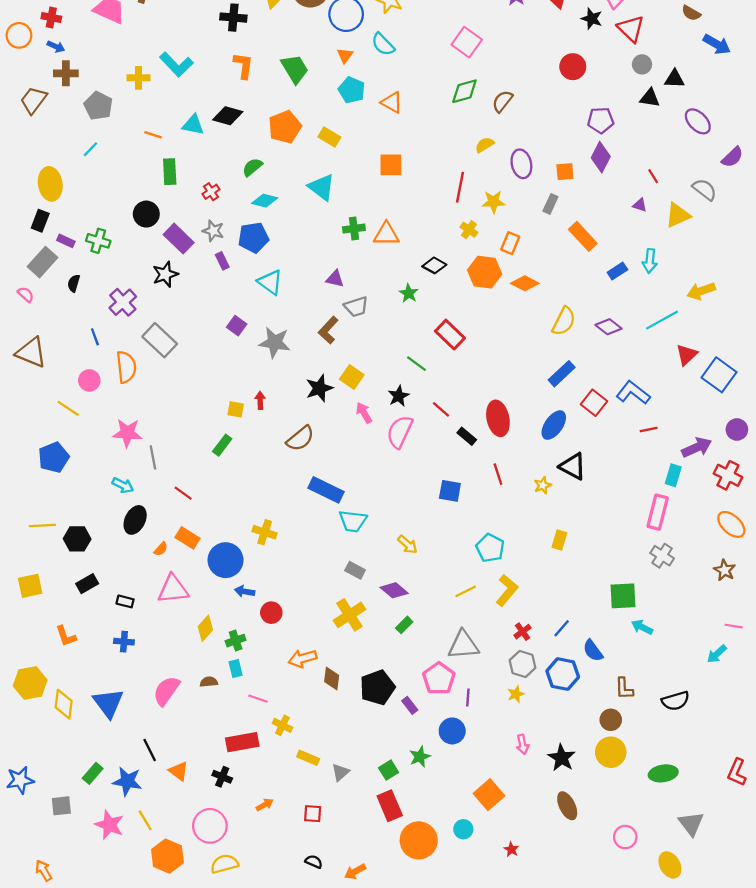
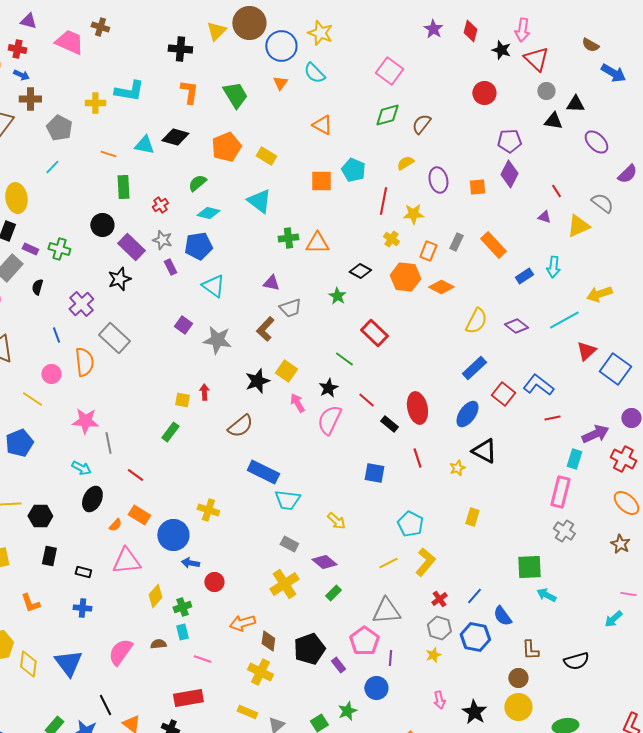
cyan L-shape: (176, 64) -> (129, 91), turned -36
cyan pentagon: (352, 90) -> (353, 170), moved
gray rectangle: (550, 204) -> (456, 242), moved
black rectangle: (87, 584) -> (49, 556), turned -48
yellow cross: (282, 725) -> (260, 672), moved, size x1.4

